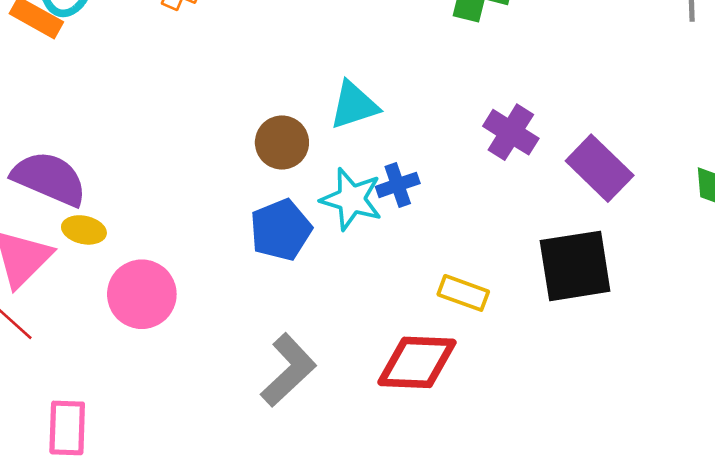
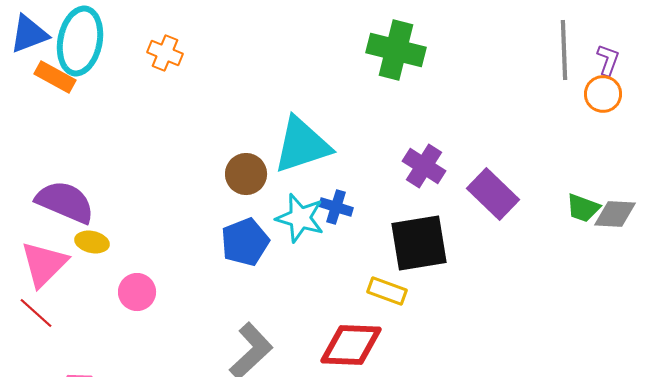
cyan triangle: (354, 105) -> (302, 145), size x1.5
blue cross: (398, 185) -> (336, 207), turned 36
black square: (575, 266) -> (419, 243), moved
pink circle: (142, 294) -> (137, 292), size x0.7

